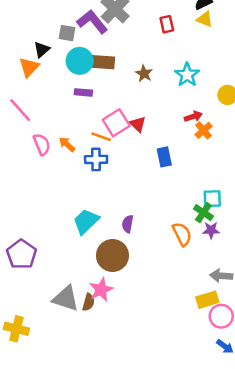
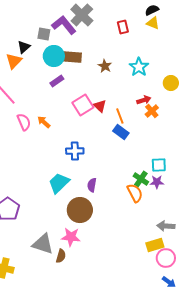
purple rectangle: (83, 92) -> (57, 81), turned -40
orange line: (101, 137) -> (120, 116), moved, turned 49
blue rectangle: (164, 157) -> (121, 132), turned -42
blue cross: (96, 159) -> (75, 151), moved
green cross: (203, 213) -> (141, 179), moved
purple star: (211, 230) -> (157, 182), moved
pink star: (101, 290) -> (71, 237), turned 30
brown semicircle: (88, 302) -> (61, 256), moved

